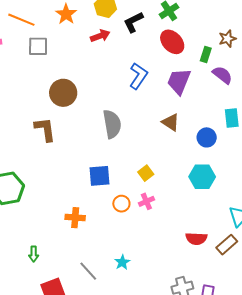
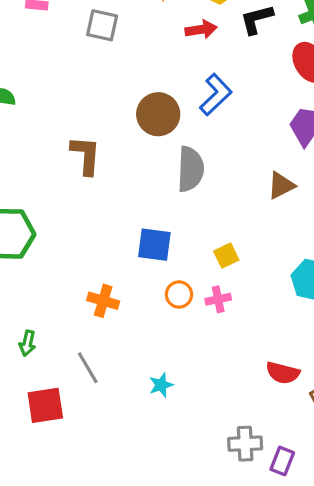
blue L-shape: (138, 76) -> (216, 95), moved
brown circle: (63, 93) -> (158, 114), moved
brown triangle: (171, 122) -> (281, 185), turned 48
gray line: (88, 271) -> (88, 368), moved

